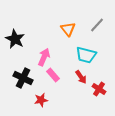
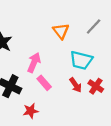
red cross: (99, 89) -> (96, 86), moved

